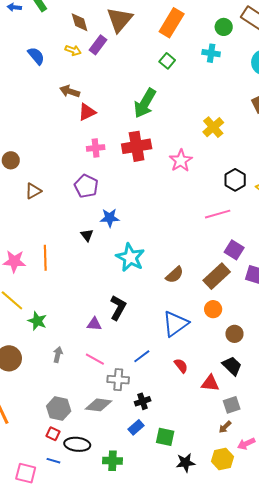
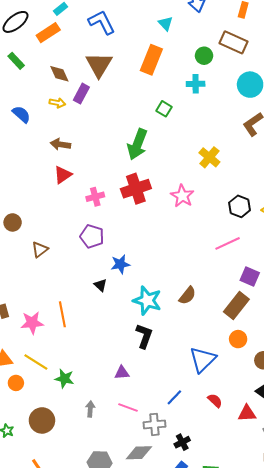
green square: (167, 61) -> (164, 109), moved
red triangle: (87, 112) -> (63, 175), moved
brown semicircle: (175, 275) -> (187, 296), moved
black L-shape: (118, 308) -> (144, 336), moved

